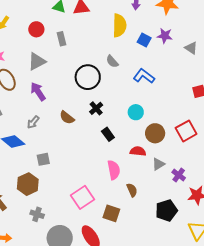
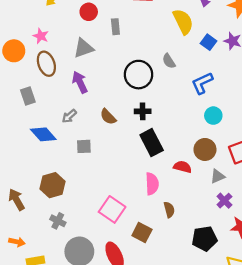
yellow semicircle: (119, 25) -> (183, 22), turned -35
blue L-shape: (144, 76) -> (202, 83), turned -70
black cross: (96, 108) -> (143, 111), turned 32
cyan circle: (136, 112) -> (213, 116), moved
black rectangle: (108, 134) -> (152, 143), size x1.6
gray square: (43, 159) -> (84, 146), moved
gray triangle: (158, 164) -> (218, 176), moved
pink square: (82, 197) -> (112, 209), turned -30

